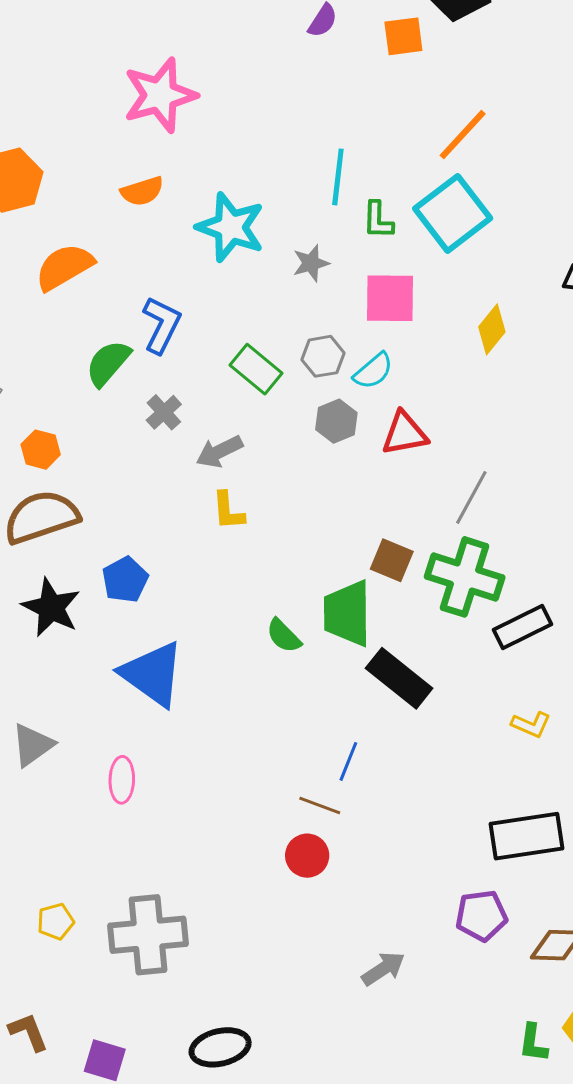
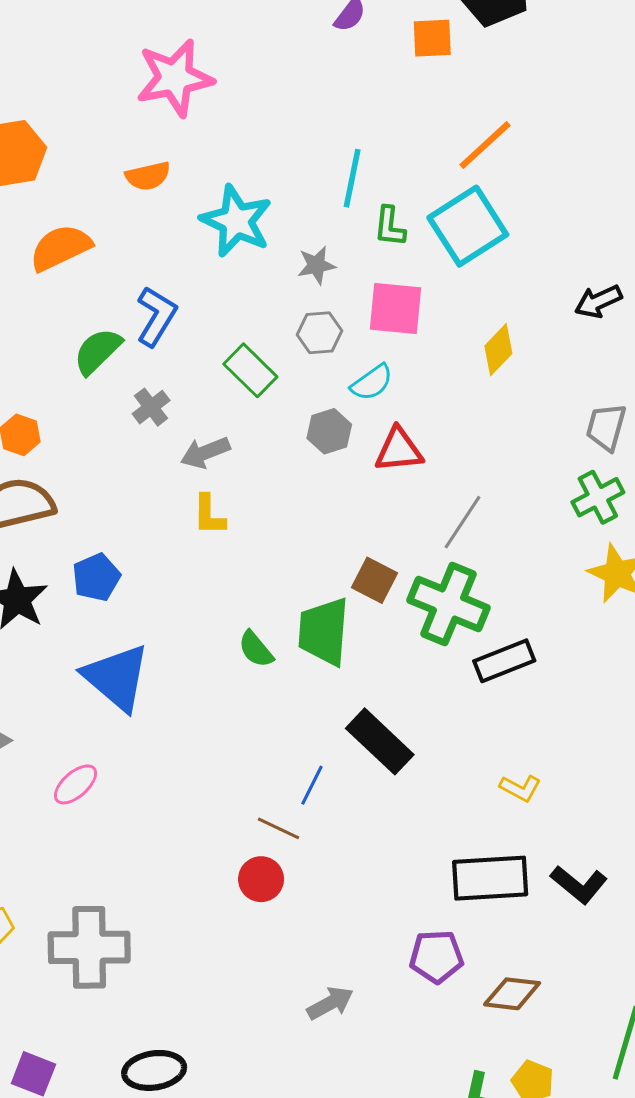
gray hexagon: (323, 356) -> (320, 333), moved
black rectangle: (399, 678) -> (380, 741), moved
yellow L-shape: (531, 725) -> (520, 788), moved
pink ellipse: (122, 780) -> (75, 784), turned 42

